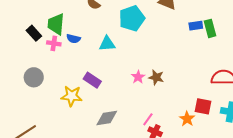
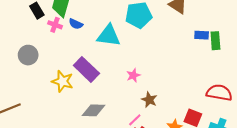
cyan triangle: (107, 44) -> (109, 36), size x1.4
brown star: (156, 77) -> (149, 100), moved
purple rectangle: (92, 80) -> (86, 69), size x1.4

